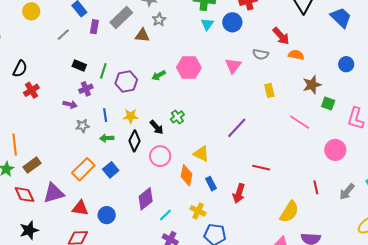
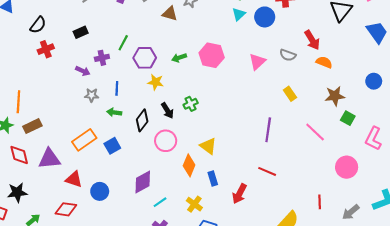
black rectangle: (79, 66) -> (81, 32), moved, turned -56
yellow rectangle: (269, 90) -> (290, 94), turned -32
yellow star: (131, 116) -> (156, 82), moved
purple line: (237, 128) -> (268, 130), moved, turned -45

